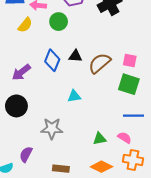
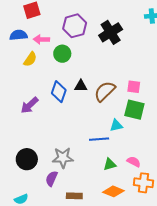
cyan triangle: (74, 96) -> (116, 125), moved
black circle: (16, 106) -> (27, 159), moved
blue line: (134, 116) -> (99, 139), moved
purple semicircle: (26, 154) -> (52, 179), moved

